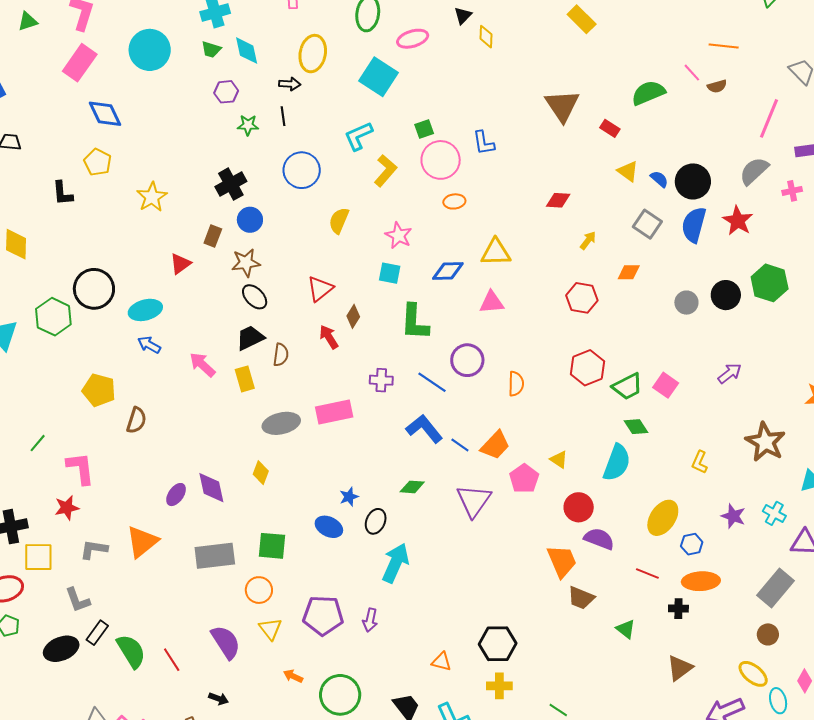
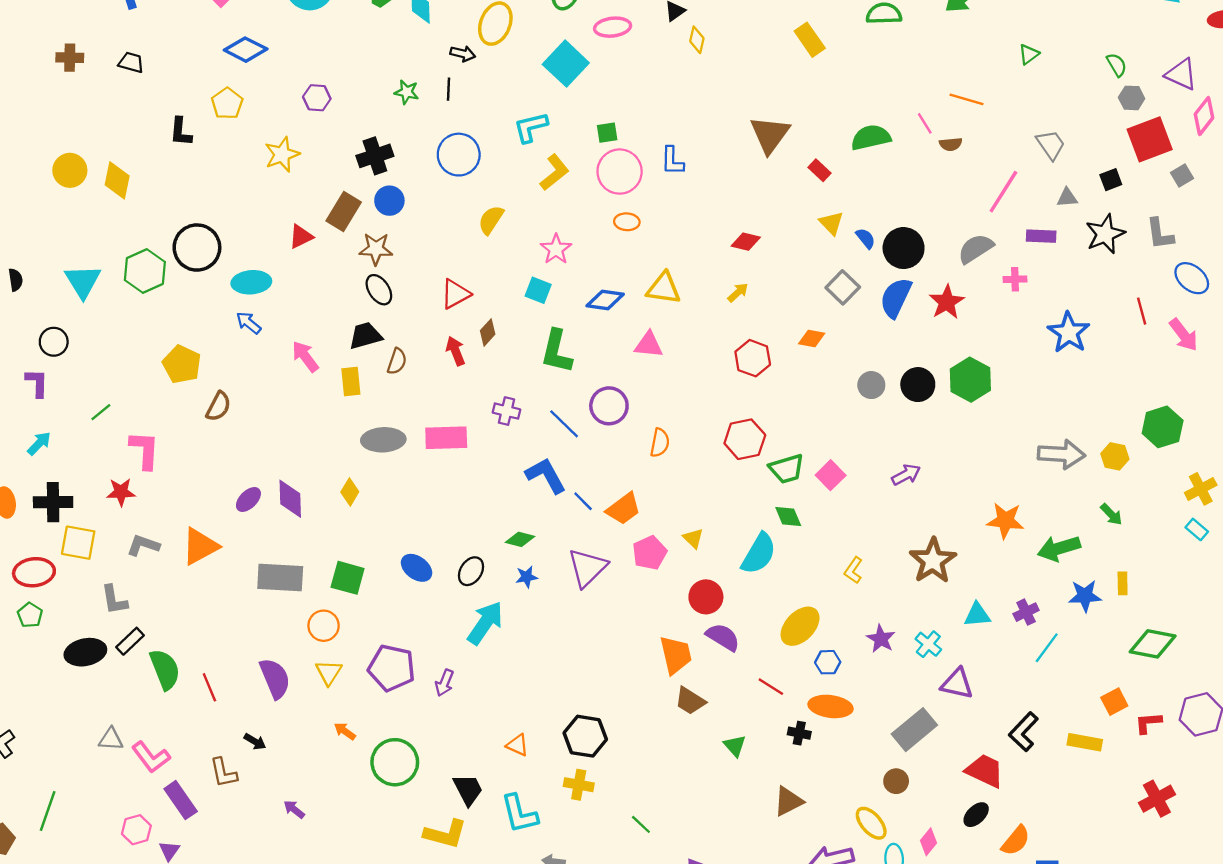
purple hexagon: (226, 92) -> (317, 98), moved
blue diamond: (105, 114) -> (246, 50), turned -48
brown rectangle: (213, 236) -> (344, 212), size x1.5
yellow arrow: (588, 240) -> (738, 292), moved
blue star: (349, 497) -> (527, 577), moved

